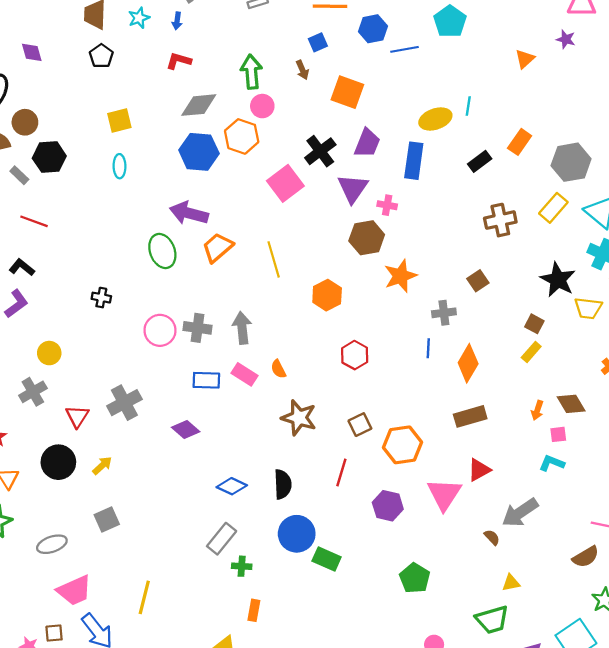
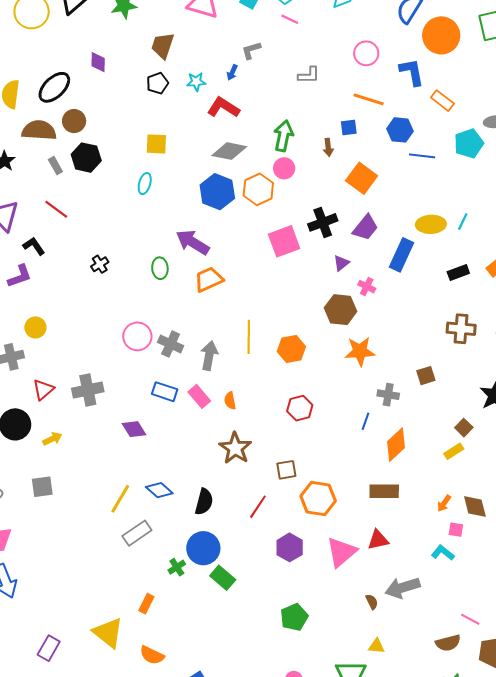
cyan star: (139, 18) -> (196, 82), moved
red L-shape: (179, 61) -> (223, 107), size x1.4
purple triangle: (353, 188) -> (341, 263), size x0.6
green ellipse: (162, 251) -> (160, 268), size x0.7
yellow line: (274, 259) -> (249, 337), moved
black cross: (101, 298) -> (100, 264), moved, turned 30
green cross: (242, 566) -> (177, 567), moved, turned 36
yellow line: (144, 597) -> (120, 499), moved

